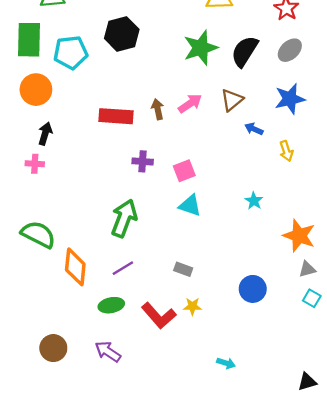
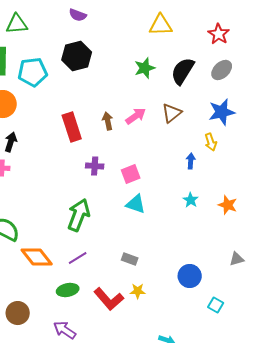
green star: (201, 48) -> (145, 68), size x0.7
red rectangle: (116, 116) -> (72, 127), turned 68
blue arrow: (254, 129) -> (191, 161), moved, turned 70
yellow arrow: (286, 151) -> (211, 142), moved
orange star: (299, 236) -> (228, 205), moved, size x0.7
orange diamond: (75, 267) -> (37, 257), turned -44
cyan square: (312, 298) -> (216, 305), moved
brown circle: (53, 348) -> (18, 313), moved

